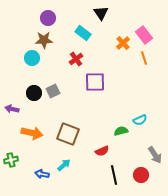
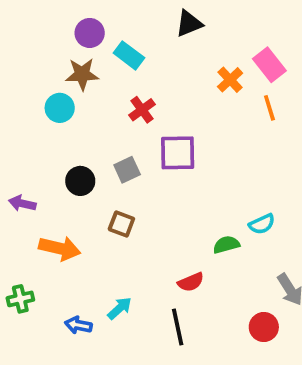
black triangle: (101, 13) -> (189, 24), turned 42
cyan rectangle: (83, 33) -> (129, 55), moved
gray square: (53, 91) -> (127, 170), moved
black circle: (34, 93) -> (80, 181), moved
brown square: (68, 134) -> (121, 224), moved, size x0.6
black line: (114, 175) -> (178, 327), moved

